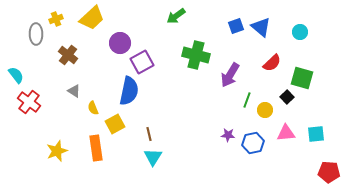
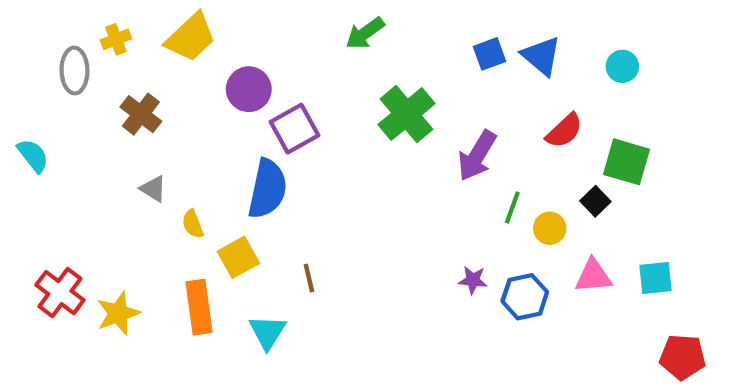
green cross: (196, 55) -> (407, 114), turned 36
red cross: (29, 102) -> (60, 293), moved
cyan triangle: (153, 157) -> (267, 332), moved

